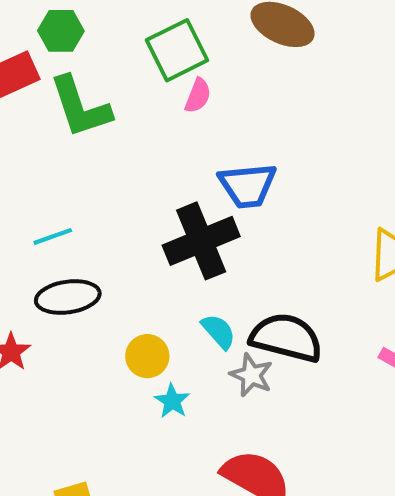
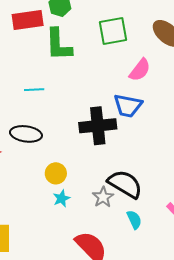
pink semicircle: (198, 96) -> (140, 70), moved, size x1.4
cyan line: (53, 236) -> (34, 90), moved
cyan semicircle: (219, 331) -> (134, 220), moved

